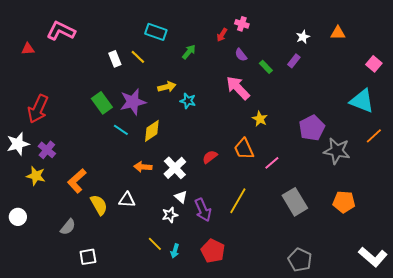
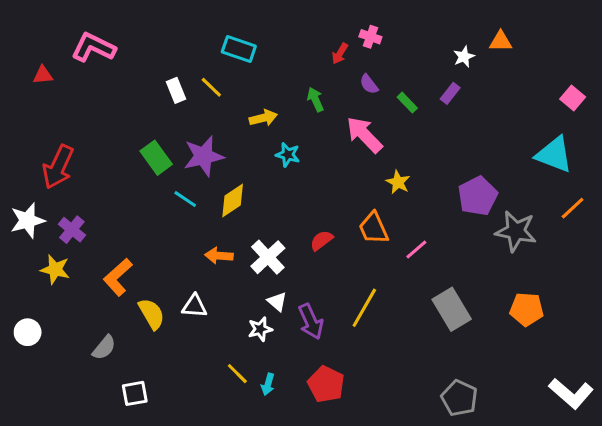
orange triangle: (338, 33) -> (501, 41), moved
green arrow: (189, 52) -> (315, 100), moved, turned -63
yellow arrow: (167, 87) -> (263, 118), moved

